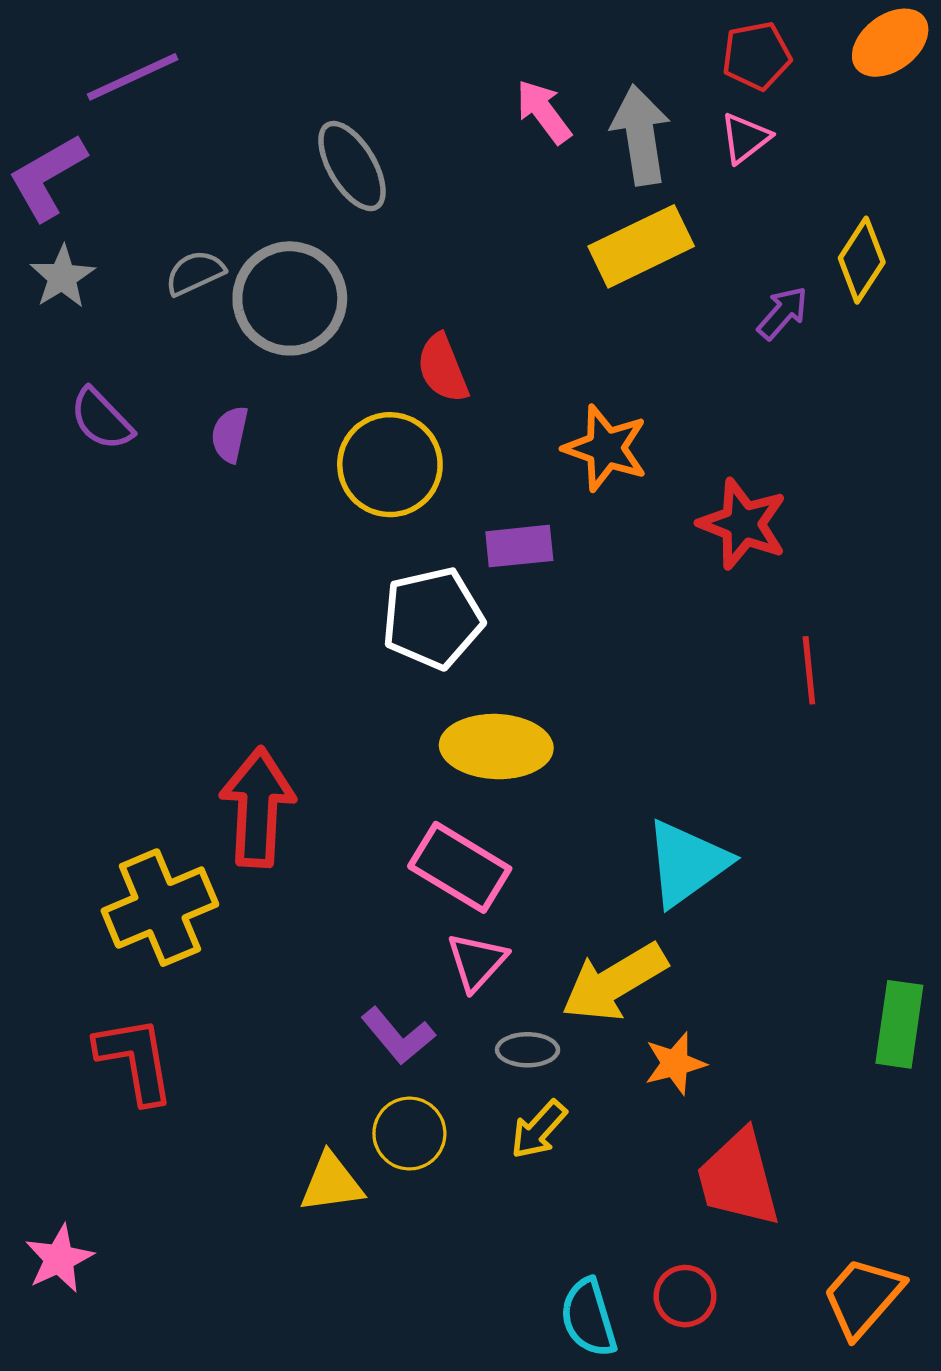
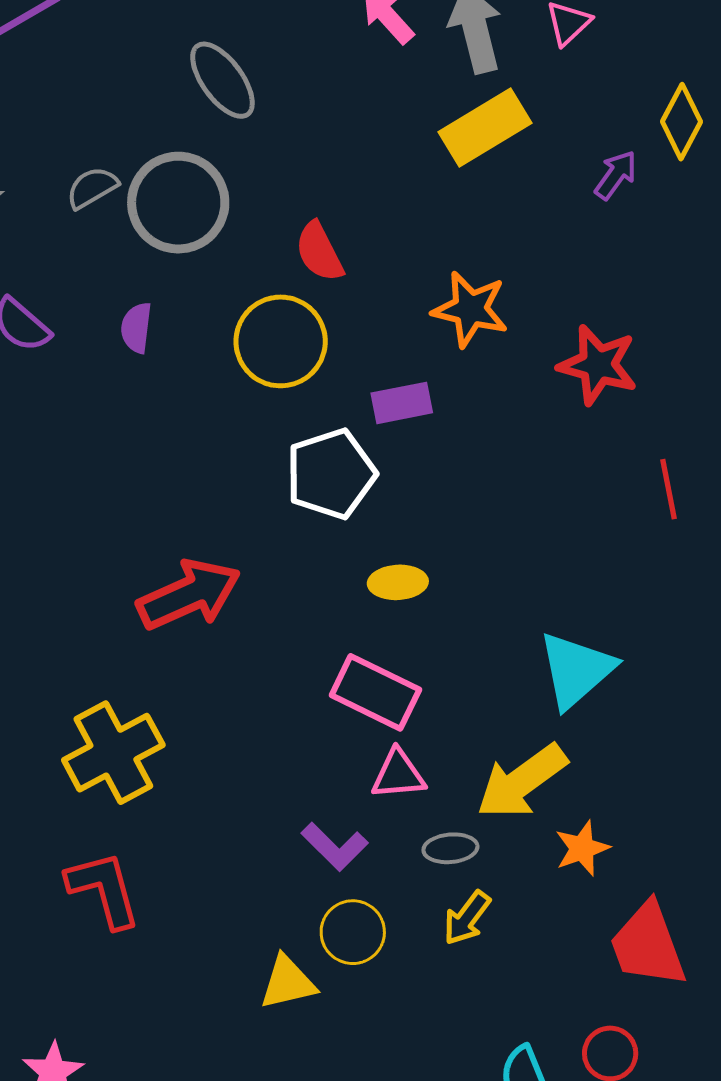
yellow ellipse: (496, 747) -> (398, 582), size x0.6
red arrow: (258, 807) -> (189, 595), moved, turned 68
pink triangle: (477, 962) -> (398, 774), turned 48

